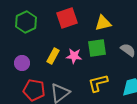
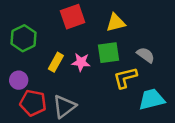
green hexagon: (26, 22) -> (23, 38), moved
purple circle: (22, 63) -> (19, 80), moved
yellow L-shape: (98, 83) -> (125, 78), moved

